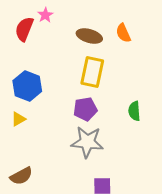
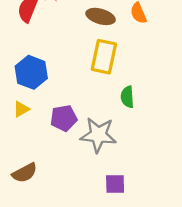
purple pentagon: (85, 109) -> (64, 118), moved
green semicircle: (134, 111) -> (127, 97), moved

